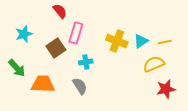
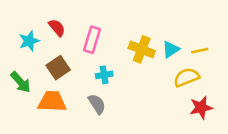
red semicircle: (60, 11) -> (57, 28), moved
brown square: (56, 48) -> (58, 68), moved

